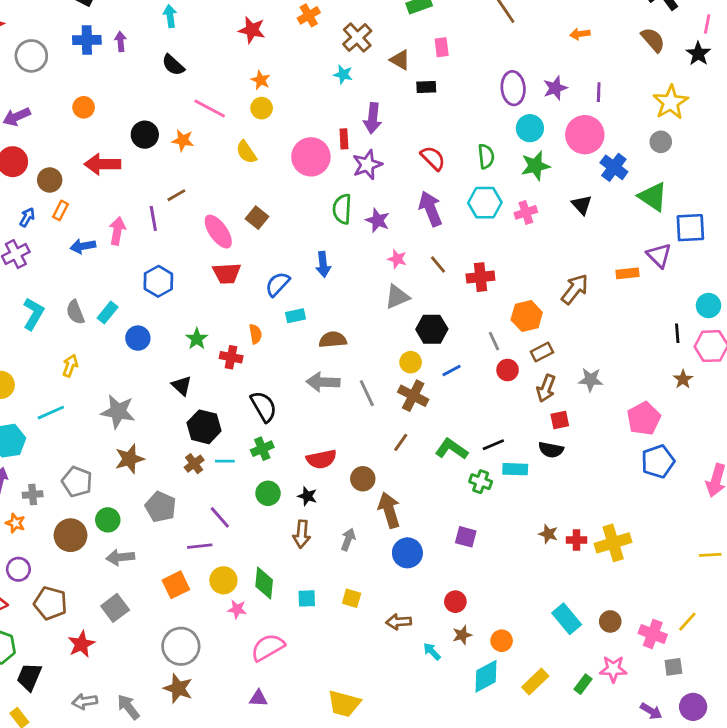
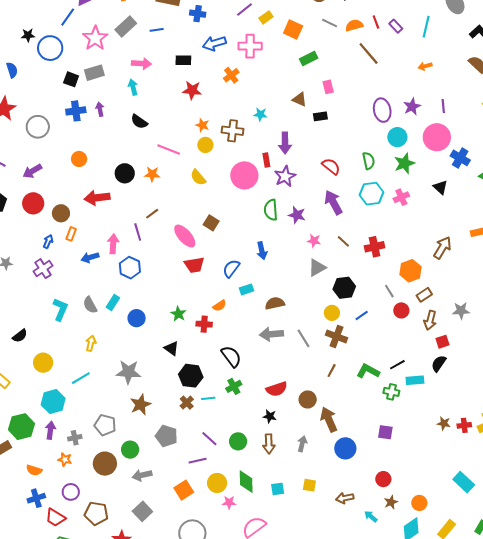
brown cross: (357, 38) -> (233, 131), moved, turned -35
blue hexagon: (158, 281) -> (130, 268), moved
orange semicircle: (255, 334) -> (220, 306), turned 72
black semicircle: (551, 450) -> (439, 363), turned 120
green circle: (268, 493) -> (238, 441), moved

